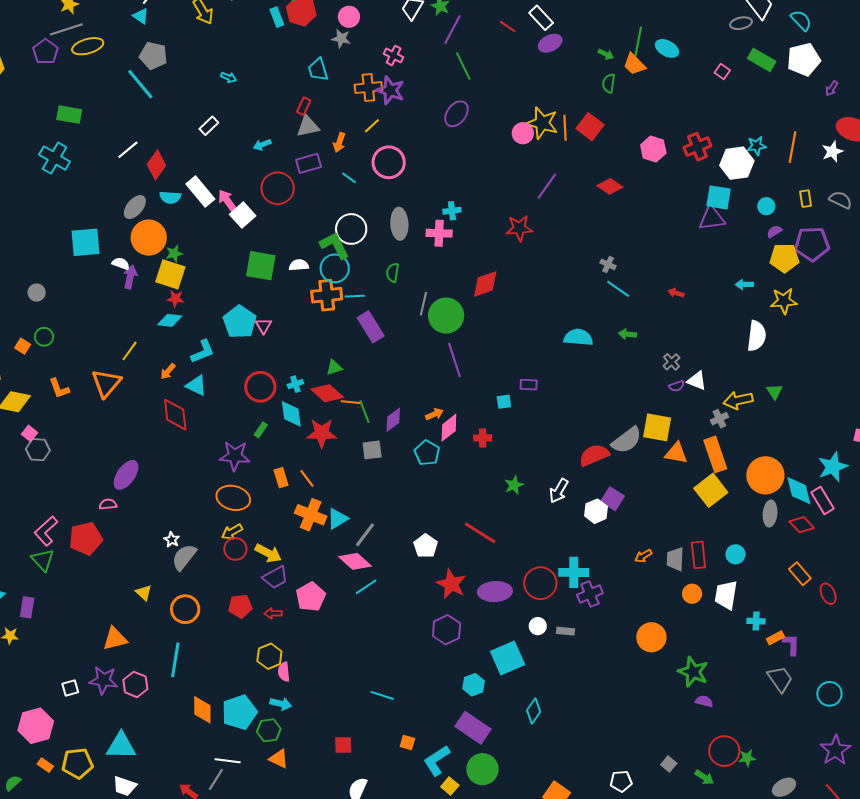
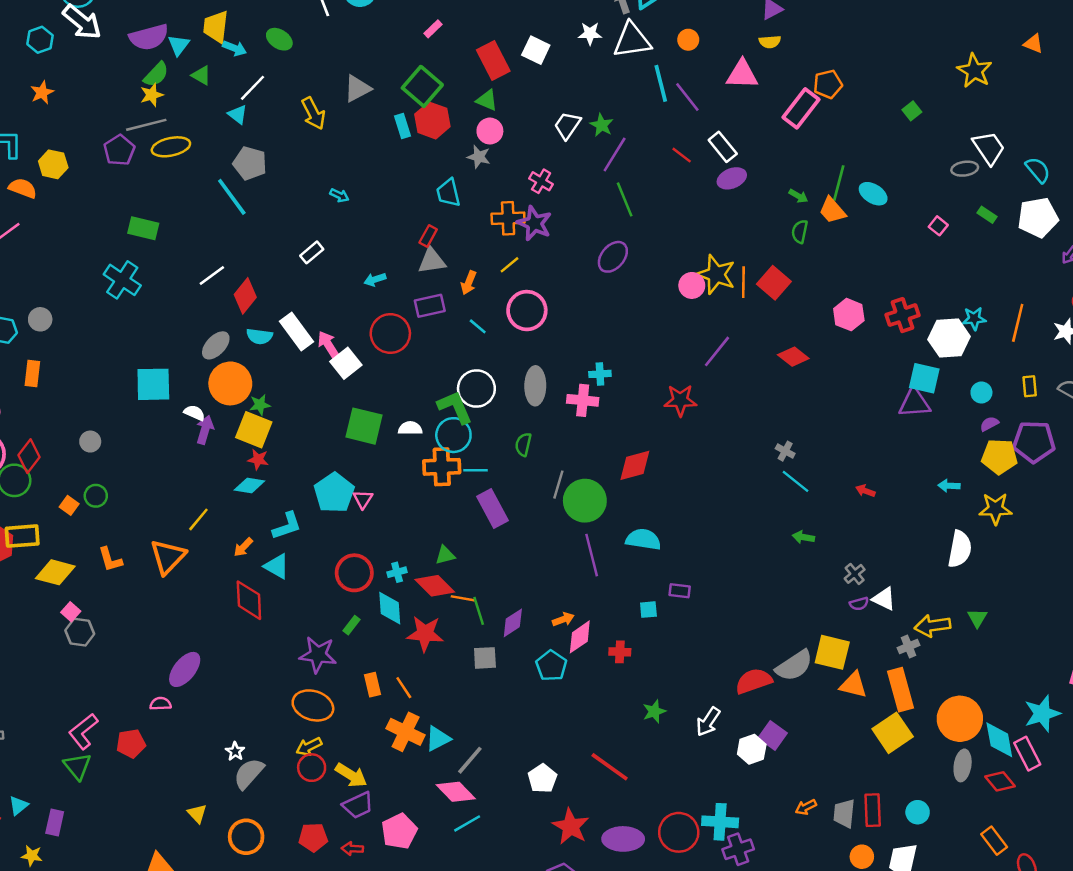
green rectangle: (762, 60) -> (987, 215), size x0.6
cyan semicircle: (578, 337) -> (643, 539), moved
red pentagon: (86, 538) -> (131, 743), size x0.7

